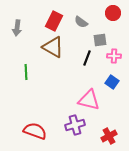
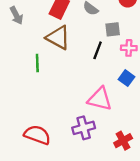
gray arrow: (17, 28) -> (16, 16), turned -35
green line: (26, 72) -> (37, 63), moved

